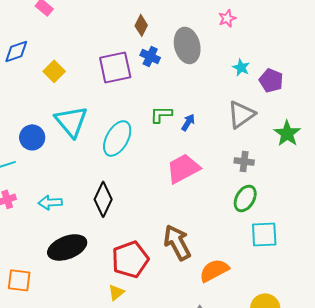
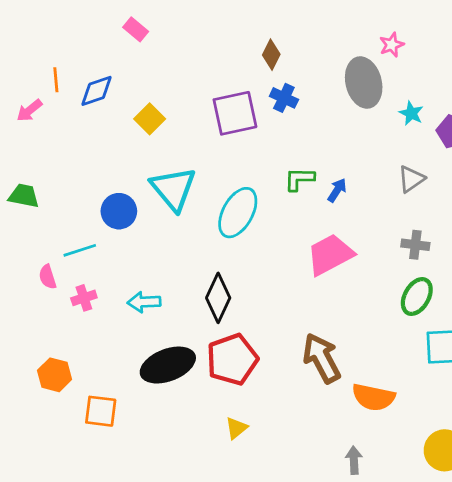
gray ellipse: (187, 45) -> (364, 83), moved
gray triangle: (241, 114) -> (411, 179), size x0.7
red pentagon: (130, 259) -> (232, 359), moved
orange semicircle: (214, 270) -> (373, 397), turned -140

